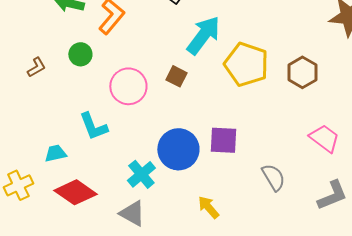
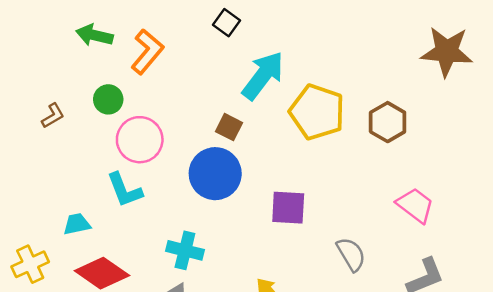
pink circle: (128, 86) -> (140, 140), moved
blue circle: (178, 149) -> (215, 174), moved
cyan cross: (141, 174) -> (185, 250), turned -36

